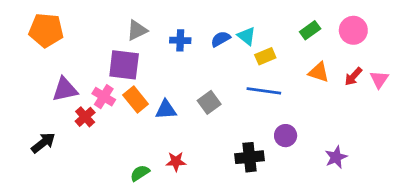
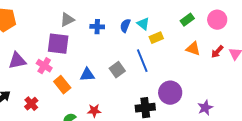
blue semicircle: (221, 39) -> (125, 26), turned -40
blue line: (264, 91) -> (142, 61), moved, turned 60
orange rectangle: (136, 100) -> (62, 85), moved
red cross: (85, 117) -> (31, 104), moved
purple circle: (286, 136) -> (170, 93), size x1.5

